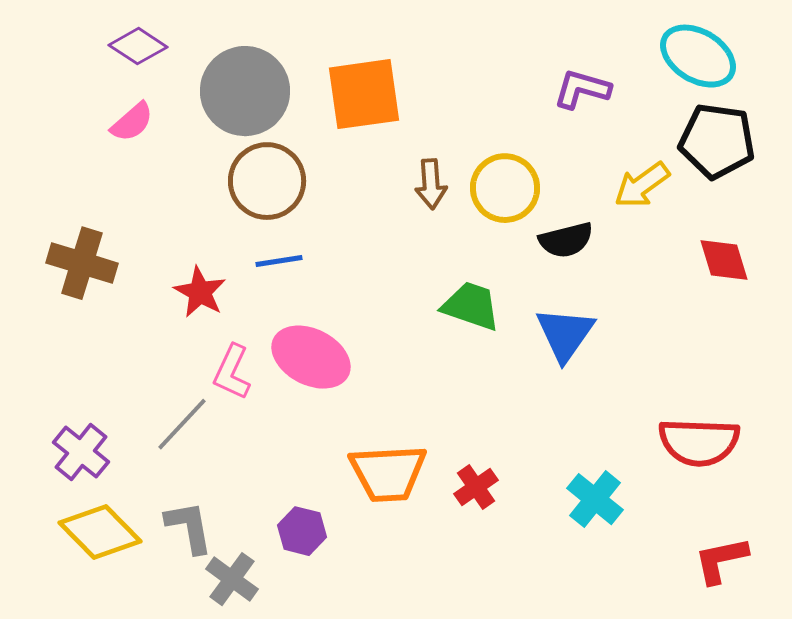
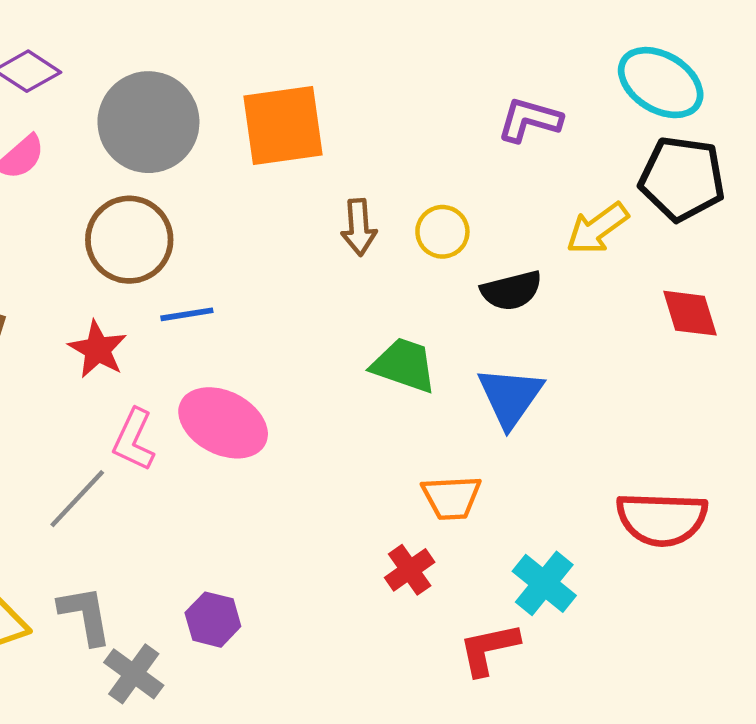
brown circle: (267, 181) -> (129, 240), moved
yellow circle: (505, 188) -> (442, 232), size x0.7
orange trapezoid: (388, 473) -> (451, 497), moved, size x0.7
red L-shape: (721, 560) -> (489, 649), moved

